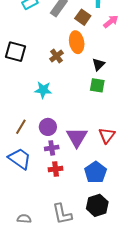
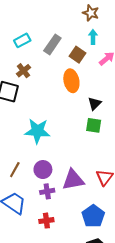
brown cross: (57, 56) -> (23, 71), moved
cyan star: (43, 90) -> (37, 131), size x1.4
purple triangle: (77, 137) -> (73, 180), turned 50
red cross: (56, 169) -> (46, 221), moved

